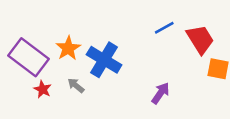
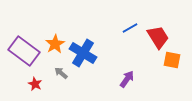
red star: (43, 89) -> (35, 84), moved

